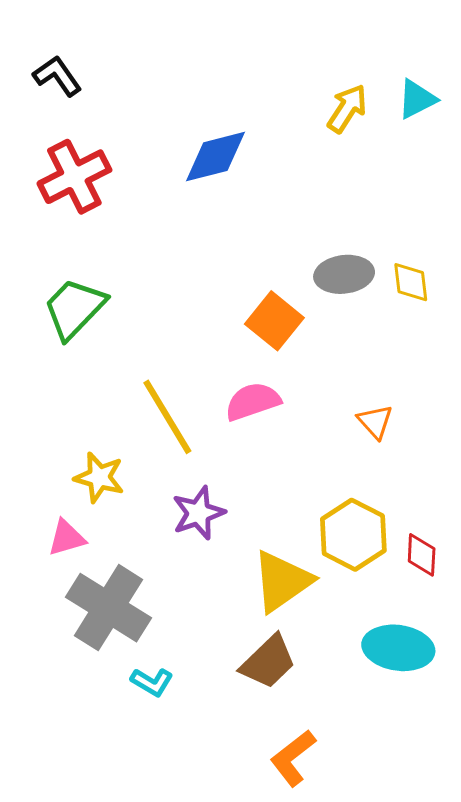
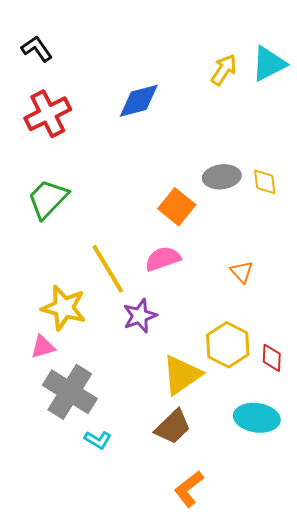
cyan triangle: (417, 99) -> (269, 64), size x1.4
yellow star: (99, 477) -> (64, 308), size x1.4
purple star: (198, 513) -> (140, 316), moved

